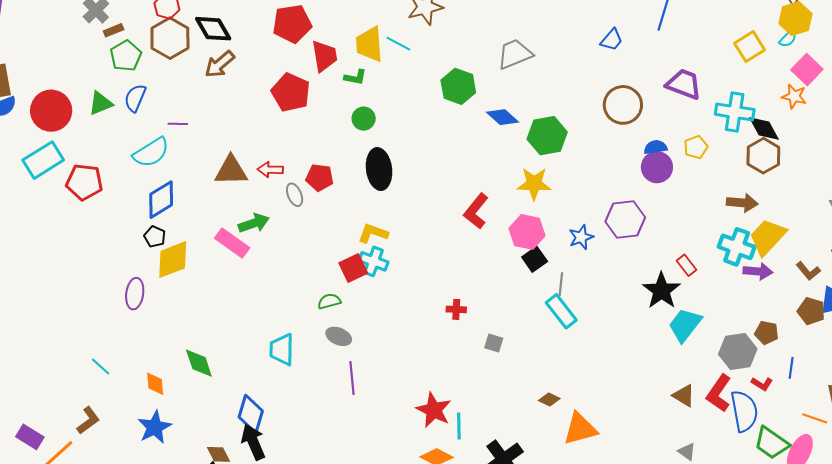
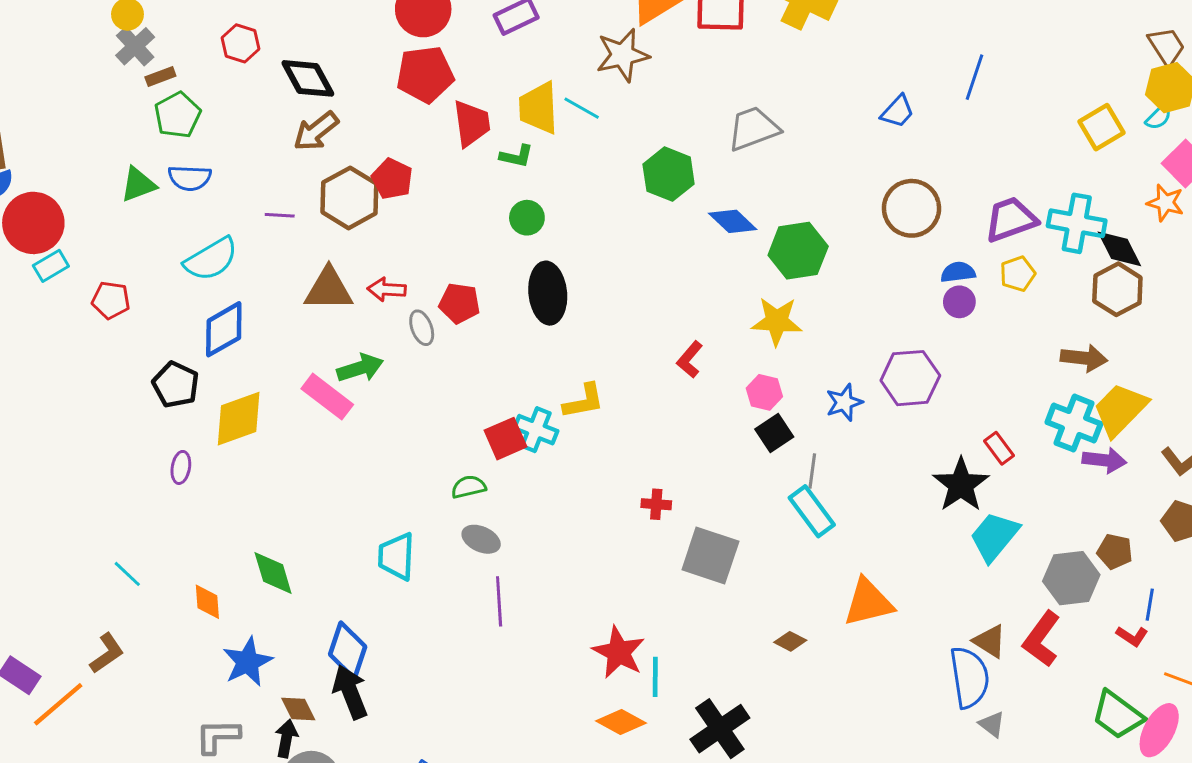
brown hexagon: (170, 38) -> (349, 198), moved
purple trapezoid: (684, 84) -> (1011, 219), moved, turned -42
red pentagon: (291, 92) -> (392, 179), moved, size x0.7
blue semicircle: (135, 98) -> (190, 178), turned -112
red circle: (51, 111) -> (33, 223), moved
purple line: (178, 124) -> (280, 215), moved
cyan rectangle: (43, 160) -> (51, 266), size x0.6
purple circle: (657, 167) -> (959, 302), size x0.7
red pentagon: (84, 182) -> (111, 300), size x0.7
red L-shape: (476, 211) -> (690, 360), size x0.7
pink hexagon: (527, 232) -> (764, 392), size x0.7
yellow L-shape: (373, 233) -> (584, 401), moved, turned 148
black pentagon: (155, 237) -> (176, 385), moved, size x1.4
purple ellipse: (135, 294) -> (181, 467), size x0.7
gray square: (494, 343) -> (710, 555), size x2.0
red L-shape: (762, 384) -> (1132, 636), moved
blue semicircle: (744, 411) -> (969, 677), moved
blue star: (155, 427) -> (248, 662), moved
orange triangle: (580, 429) -> (868, 602), moved

